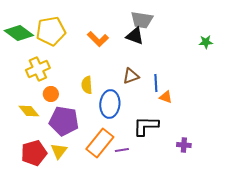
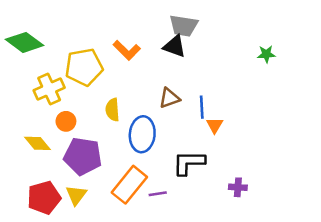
yellow pentagon: (51, 31) -> (84, 67), moved
orange triangle: (166, 97) -> (215, 125), turned 40

